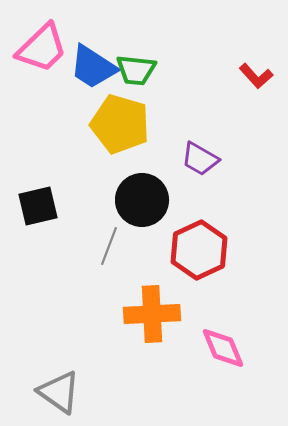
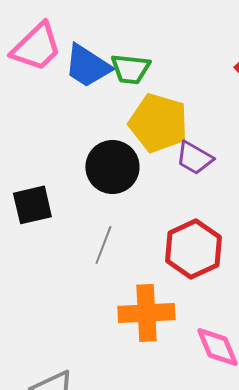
yellow pentagon: (120, 124) -> (158, 123), moved
black circle: (142, 200) -> (112, 167), moved

